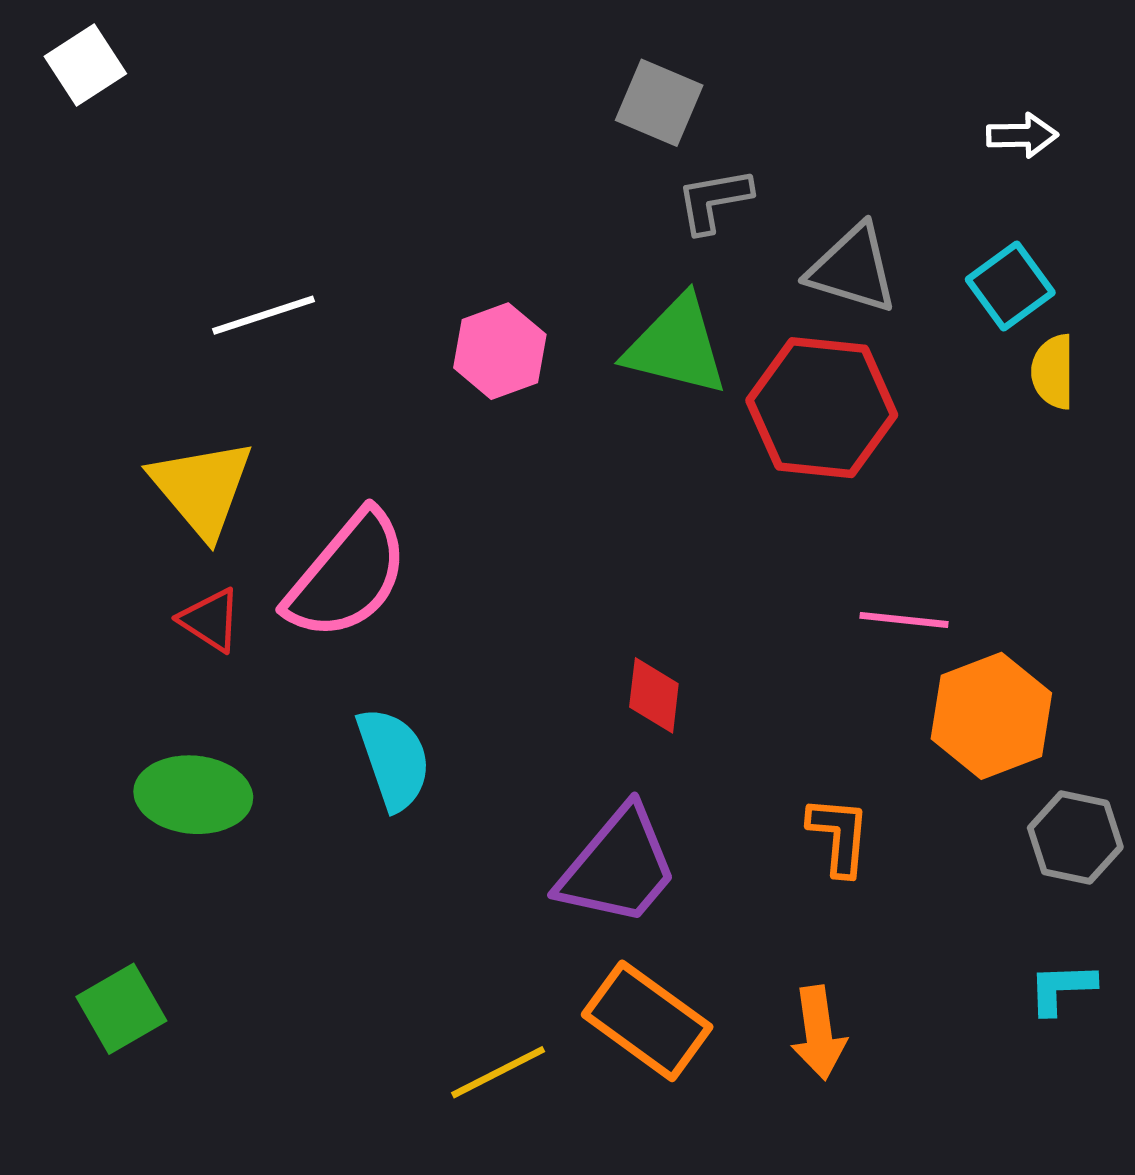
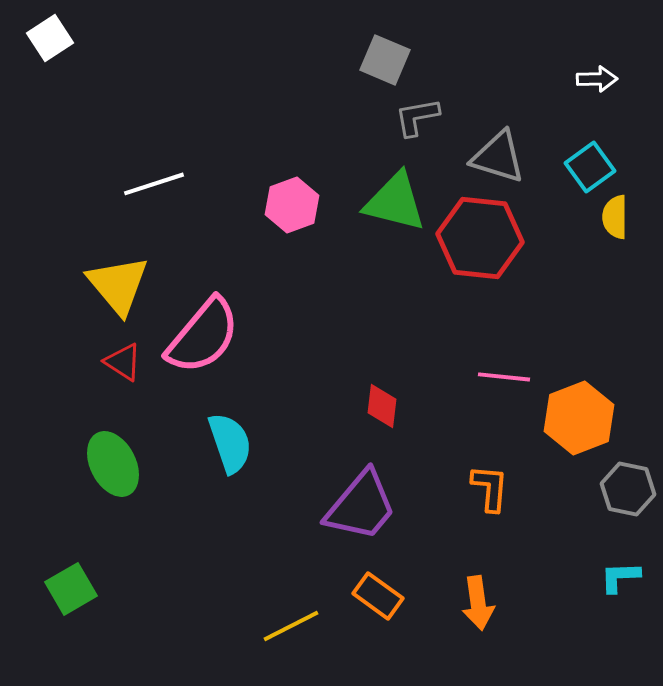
pink line: (904, 620) -> (504, 377), moved
green ellipse: (193, 795) -> (113, 464), turned 58
orange rectangle: (647, 1021) -> (378, 596), size x0.7

